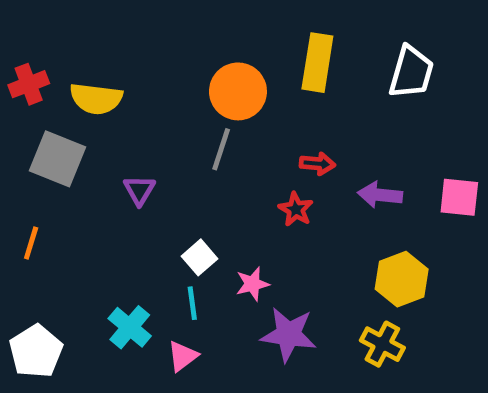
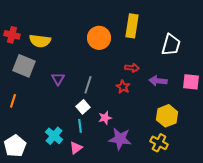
white trapezoid: (411, 72) -> (171, 45), moved
red cross: (29, 84) -> (12, 35), turned 35
gray line: (221, 149) -> (88, 85), moved

